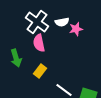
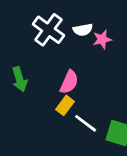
pink semicircle: (39, 43) -> (69, 82), moved, turned -144
yellow rectangle: (40, 71) -> (65, 105), moved

